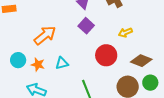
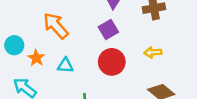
orange arrow: (45, 35) -> (56, 26), turned -110
red circle: (106, 55) -> (112, 62), moved

